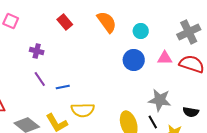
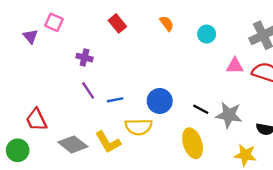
orange semicircle: (107, 22) -> (167, 23), size x0.6
blue circle: (134, 60) -> (160, 101), moved
black line: (153, 122) -> (201, 109), moved, turned -32

